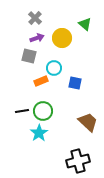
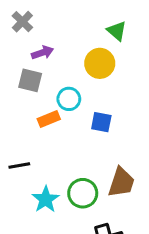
gray cross: (35, 18) -> (22, 22), moved
yellow circle: (62, 38) -> (100, 63), moved
green circle: (43, 111) -> (83, 193), moved
brown trapezoid: (88, 122) -> (121, 182), turned 65

